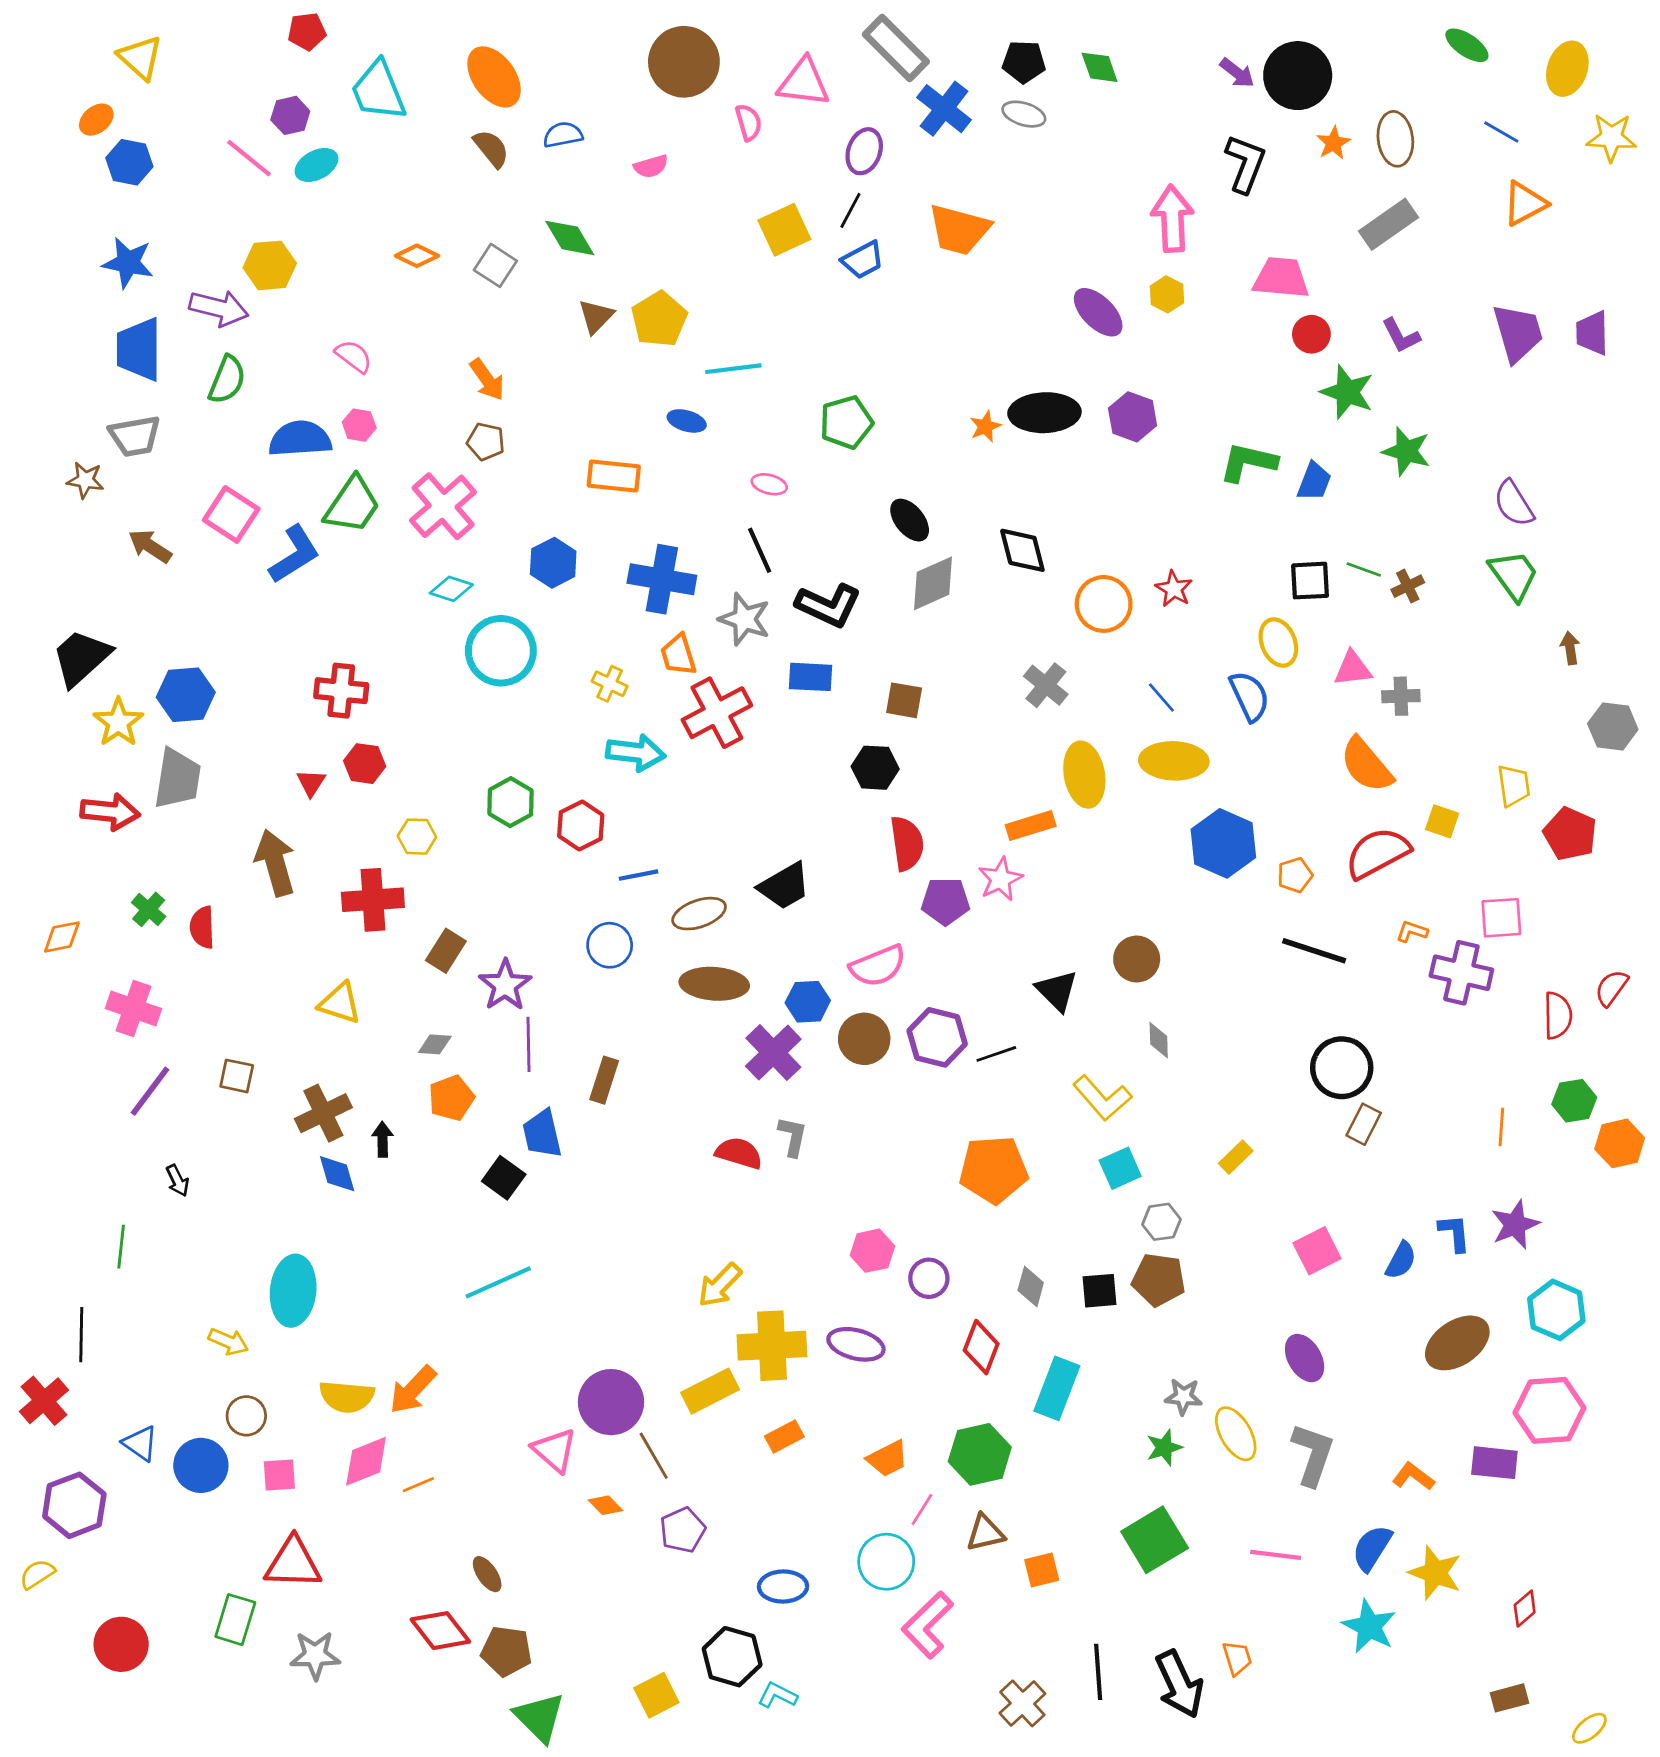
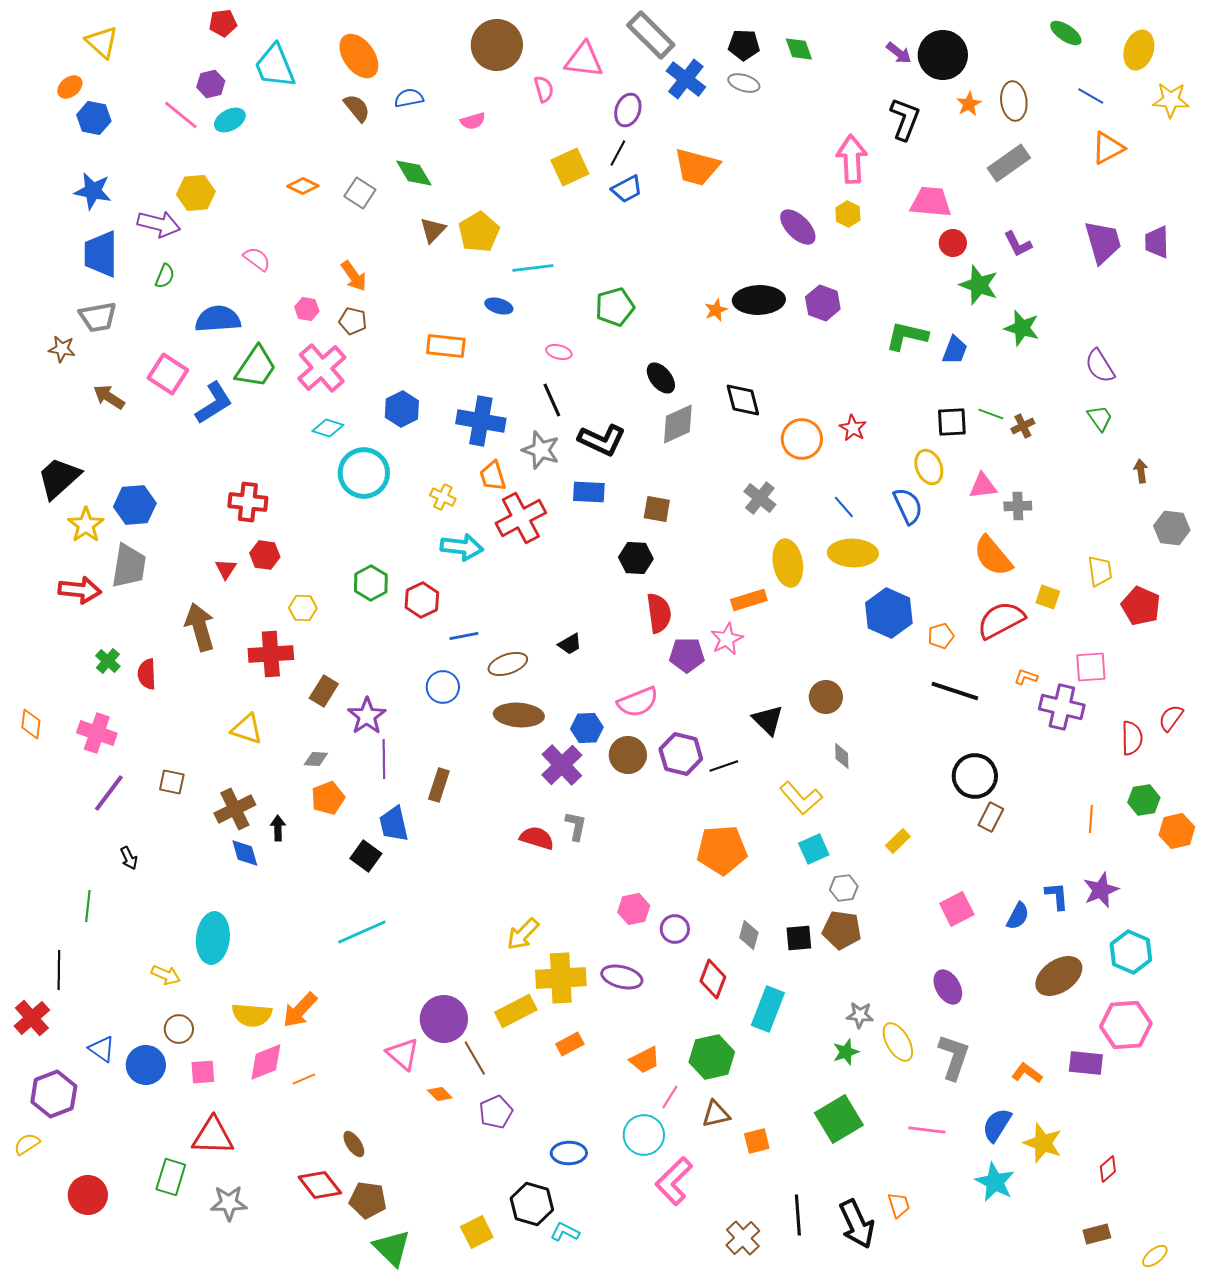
green semicircle: (227, 380) -> (165, 276), size x0.7
pink hexagon: (359, 425) -> (307, 309), moved
green trapezoid: (1514, 575) -> (1100, 418), size x0.7
black trapezoid: (784, 886) -> (570, 644), size x0.6
orange diamond: (62, 937) -> (31, 724), moved, turned -72

